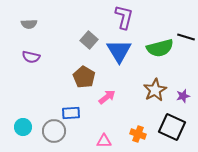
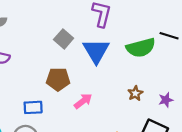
brown pentagon: (84, 77) -> (58, 79), turned -30
brown star: (155, 90) -> (135, 93), size x0.6
blue rectangle: (71, 113) -> (33, 107), moved

